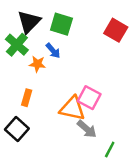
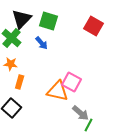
orange star: (37, 64) -> (11, 64), moved
gray arrow: (87, 129) -> (81, 113), moved

